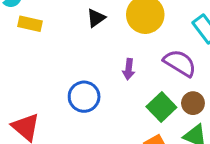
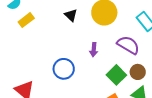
black triangle: (96, 18) -> (71, 15), turned -40
yellow rectangle: (30, 24) -> (26, 20), turned -49

